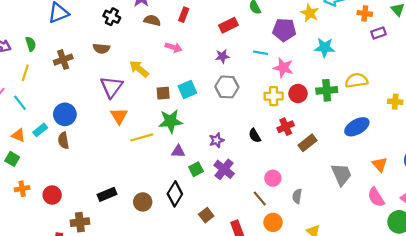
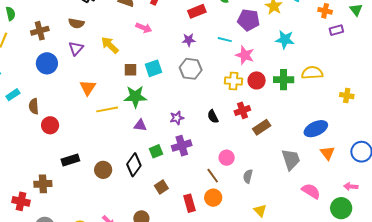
purple triangle: (111, 87) -> (76, 48), moved, size x0.7
blue circle: (65, 114) -> (47, 63), moved
blue ellipse: (357, 127) -> (316, 129), moved
green square: (196, 169) -> (156, 151), moved
purple cross: (224, 169) -> (182, 146), turned 30
red circle: (52, 195) -> (50, 125), moved
pink semicircle: (376, 197) -> (311, 191), moved, turned 150
orange circle: (273, 222) -> (213, 198), moved

